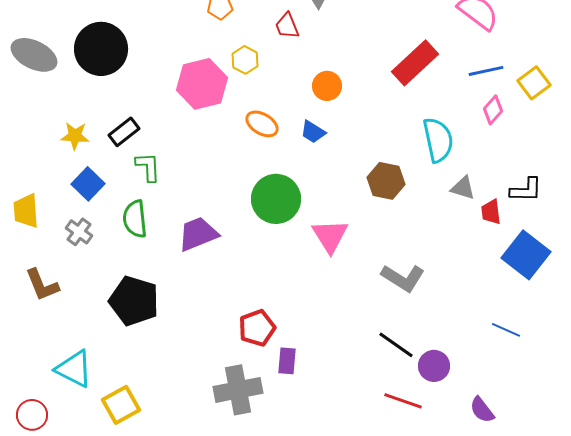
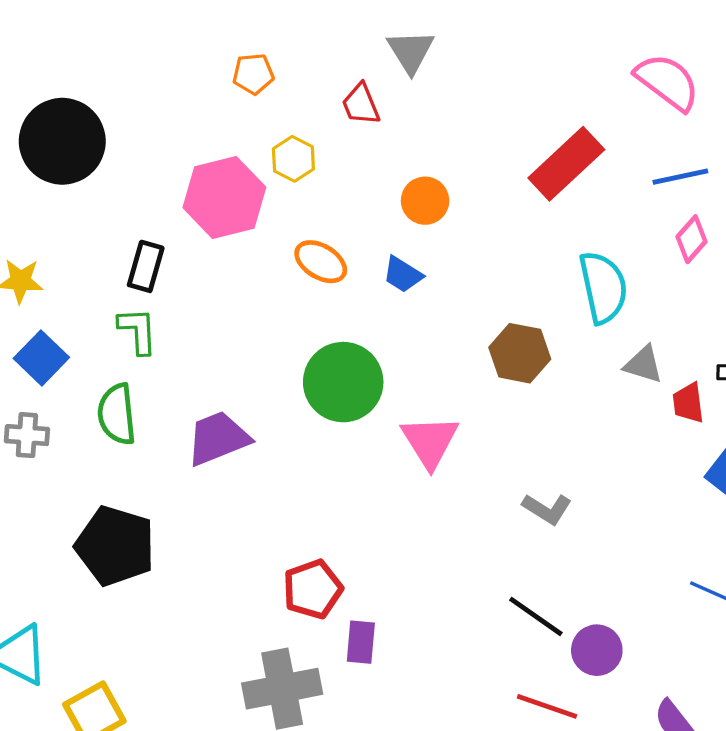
black rectangle: (124, 132) -> (146, 266), moved, turned -36
gray cross: (79, 232) -> (27, 435), turned -32
gray L-shape: (403, 278) -> (547, 509), size x0.7

